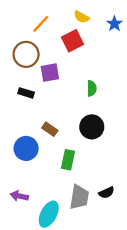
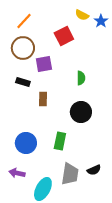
yellow semicircle: (82, 17) -> (82, 15), moved
orange line: (41, 24) -> (24, 21), moved
brown rectangle: (50, 129) -> (43, 99), moved, turned 56
blue circle: (26, 148) -> (26, 143), moved

